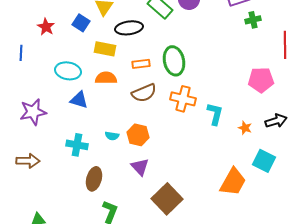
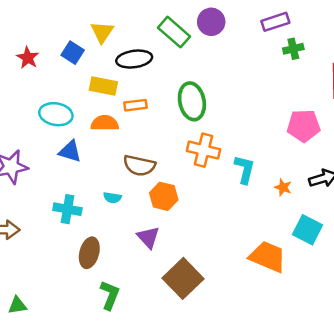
orange rectangle: (141, 64) -> (135, 105), moved
brown semicircle: (144, 93) -> (139, 166), moved, turned 35
orange hexagon: (138, 135) -> (164, 196), moved
orange trapezoid: (233, 182) -> (268, 257), turned -96

